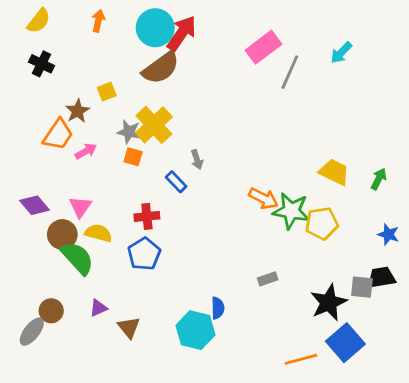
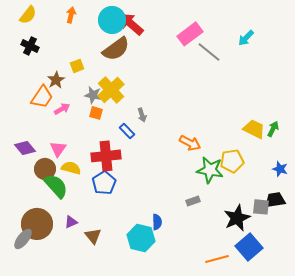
red arrow: (182, 33) -> (131, 24), turned -84
gray line: (290, 72) -> (209, 52), turned -75
yellow trapezoid: (334, 172) -> (254, 129), moved
green star: (291, 211) -> (210, 170), moved
red cross: (147, 216) -> (106, 156), size x1.6
brown circle: (51, 311) -> (37, 224), size x1.8

